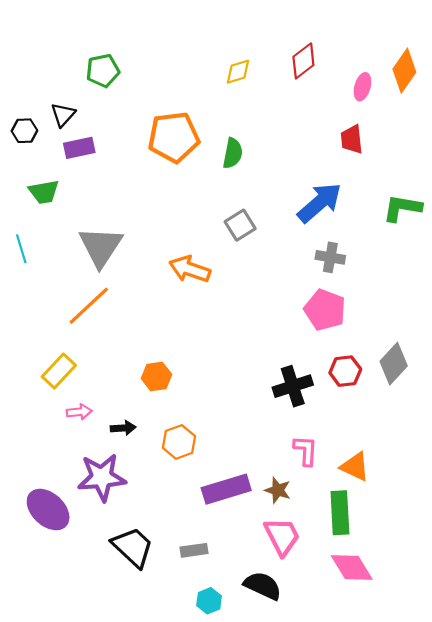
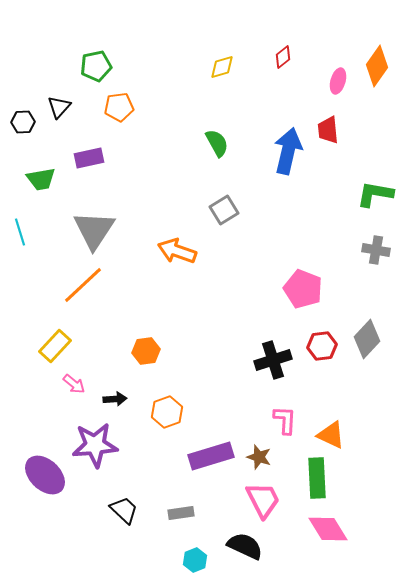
red diamond: (303, 61) -> (283, 57), size x0.7
orange pentagon: (174, 137) -> (119, 107), moved, size x0.6
purple rectangle: (79, 148) -> (89, 158), moved
green semicircle: (233, 153) -> (217, 143), turned -40
blue arrow: (320, 203) -> (288, 151), moved, turned -36
gray cross: (330, 257) -> (376, 250), moved
pink arrow: (79, 412) -> (74, 384), turned 45
black trapezoid: (133, 547) -> (124, 510), size x0.7

